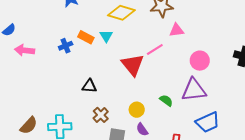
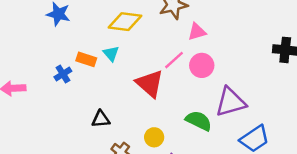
pink circle: (200, 61) -> (202, 65), moved
green semicircle: (166, 100) -> (199, 121), size x1.5
yellow circle: (137, 110) -> (154, 137), moved

